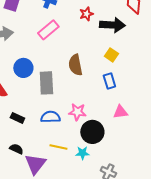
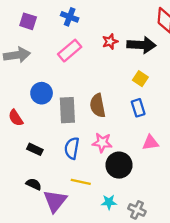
red star: (86, 14) -> (110, 42), moved
brown semicircle: (75, 65) -> (98, 106), moved
blue semicircle: (50, 117) -> (72, 148), turned -78
cyan star: (82, 153) -> (109, 202), moved

